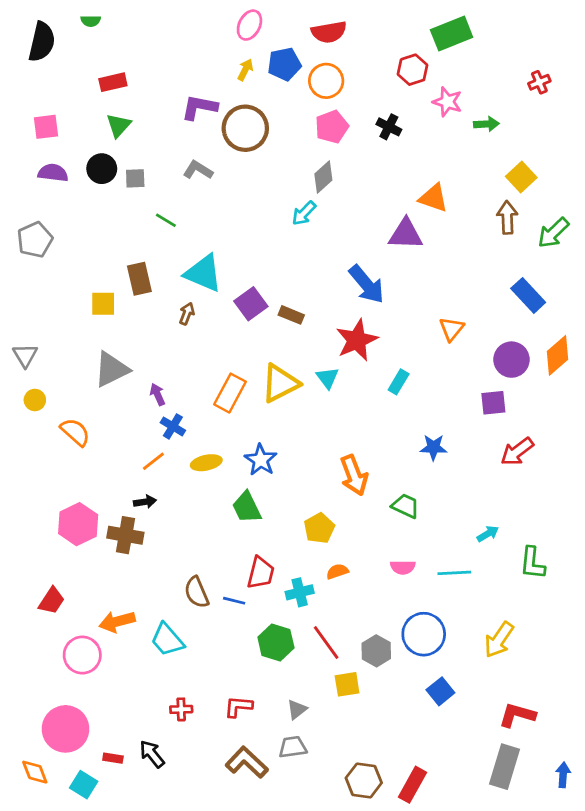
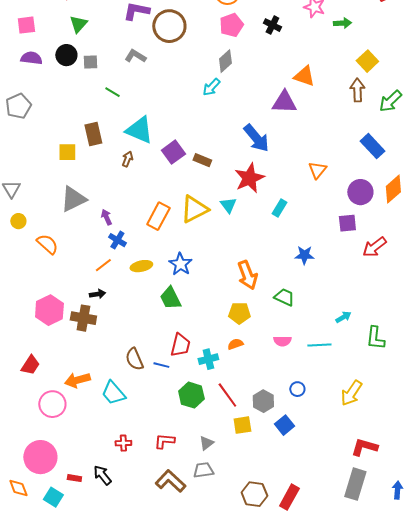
red arrow: (517, 452) -> (374, 247), moved
yellow pentagon: (319, 528) -> (239, 313), moved, turned 30
blue circle: (424, 634) -> (297, 389), size x0.5
blue square: (440, 691) -> (284, 425), moved

